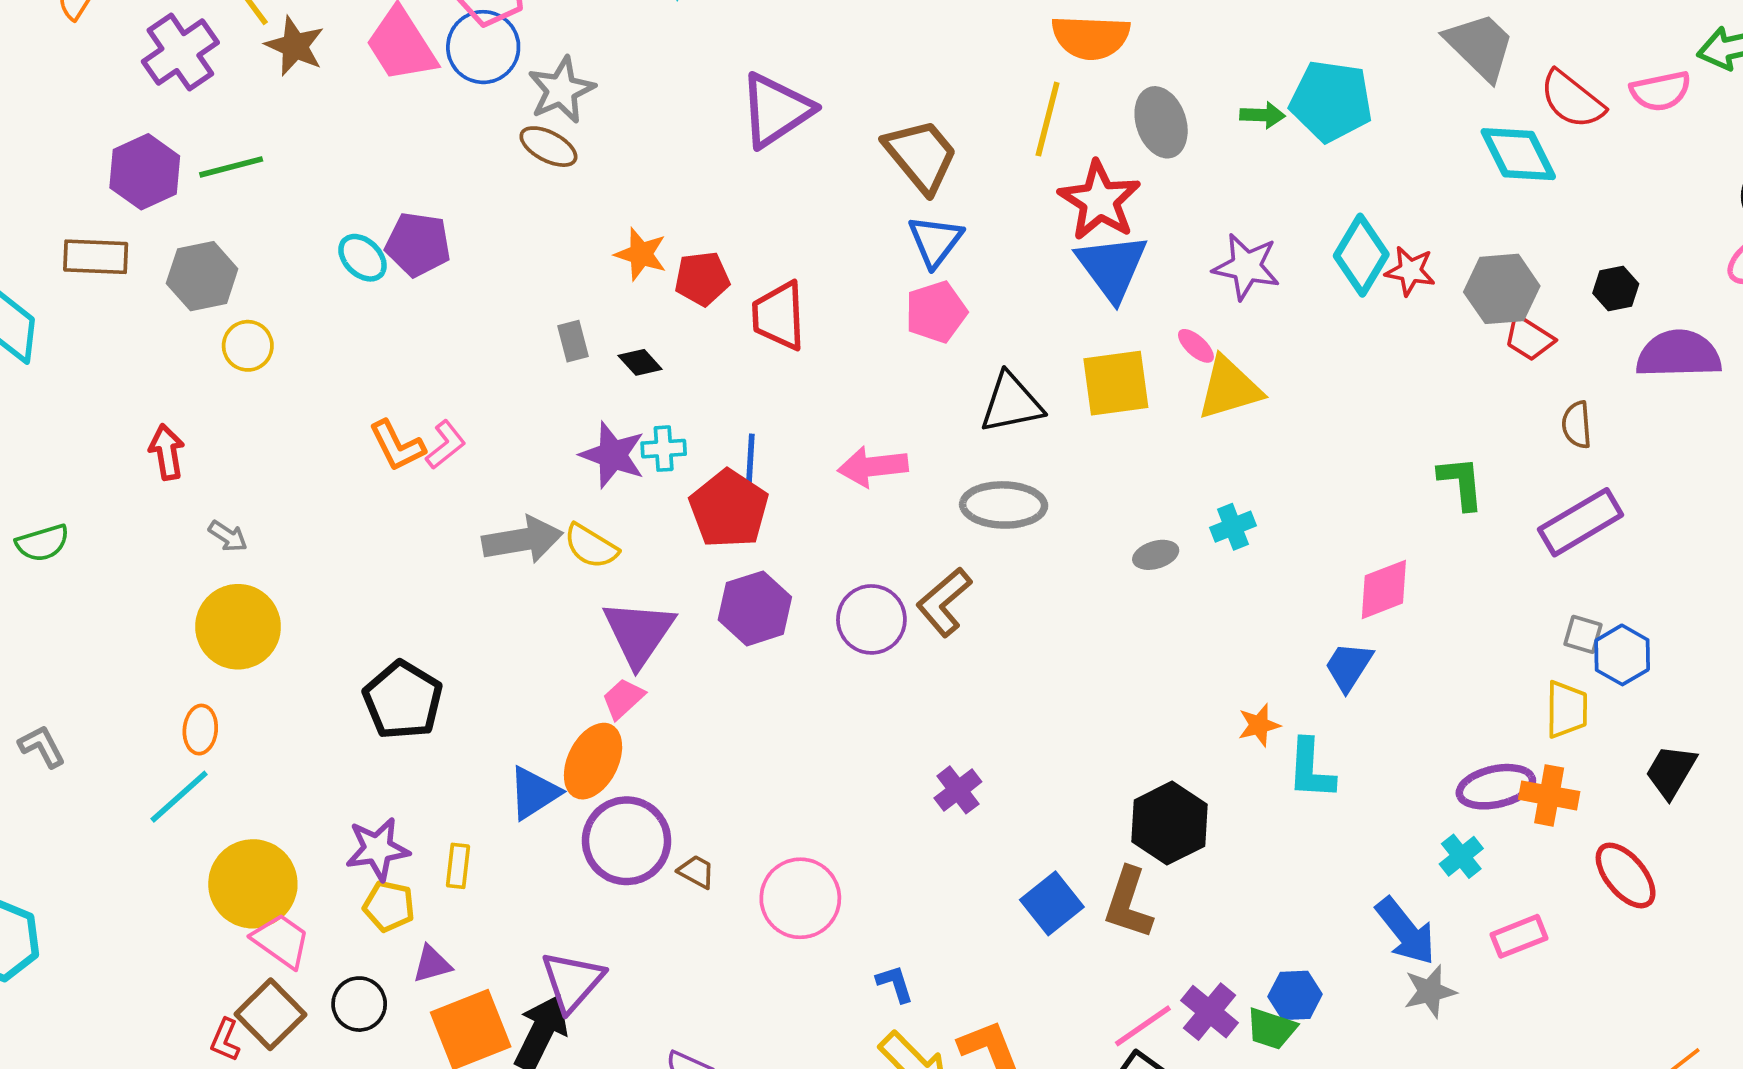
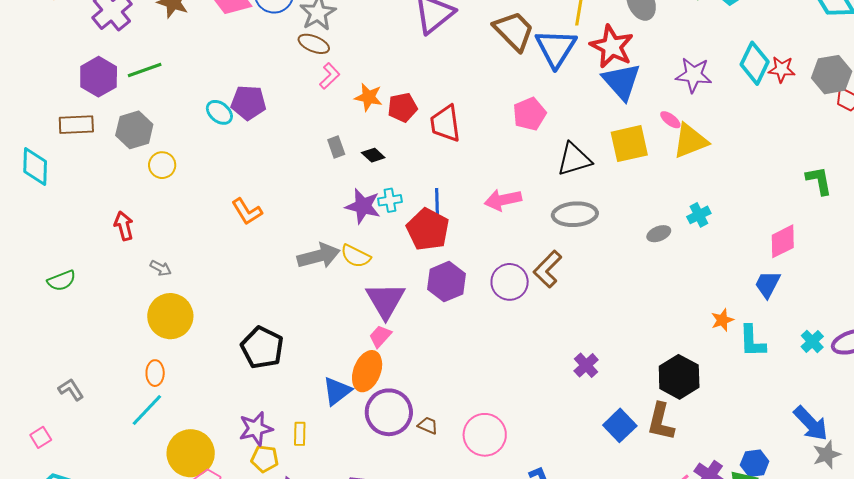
blue triangle: (935, 241) -> (556, 48), moved, size x1.4
pink L-shape: (446, 445) -> (330, 76), moved
purple cross: (958, 790) -> (586, 365), moved
cyan cross: (1461, 856) -> (812, 341), moved

